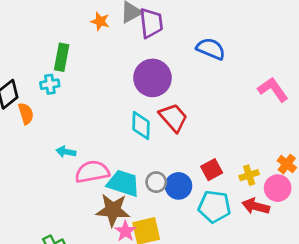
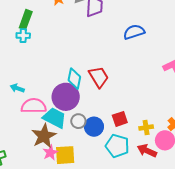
blue semicircle: (211, 49) -> (134, 32), turned -50
purple circle: (152, 78) -> (66, 97), moved
cyan cross: (50, 84) -> (23, 36), moved
brown star: (113, 210) -> (44, 136), turned 30

